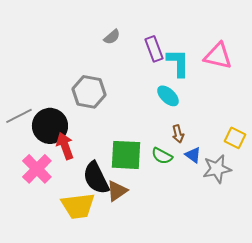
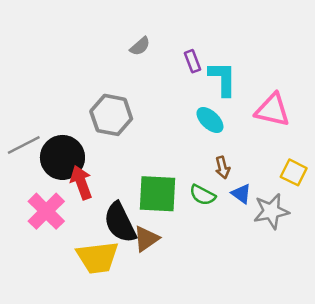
purple rectangle: (154, 49) -> (192, 61), size x0.7
pink triangle: (218, 56) -> (272, 110), moved

